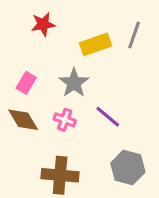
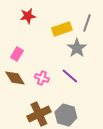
gray star: (74, 83) -> (77, 48), moved
gray hexagon: (128, 168) -> (66, 115), moved
brown cross: (60, 175) -> (39, 114), turned -30

